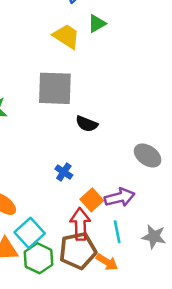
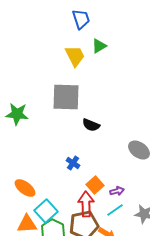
yellow trapezoid: (66, 36) -> (75, 56), turned 30
purple arrow: (120, 197) -> (117, 191), moved, size x0.6
cyan line: (117, 232) -> (115, 210), turned 66

